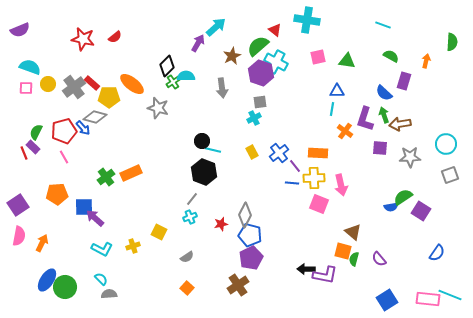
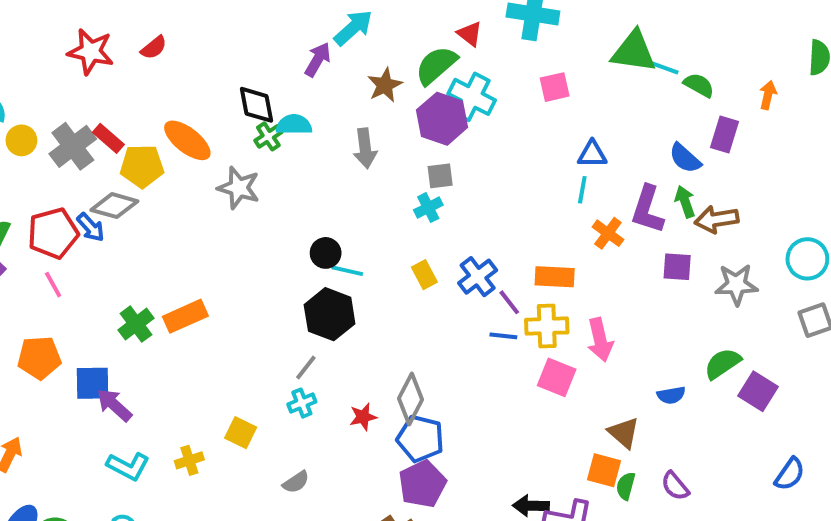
cyan line: (383, 25) -> (663, 67), moved
green triangle: (347, 61) -> (634, 52), moved, size x1.4
black diamond: (167, 66) -> (256, 105), turned -55
blue semicircle: (391, 207) -> (671, 395), moved

